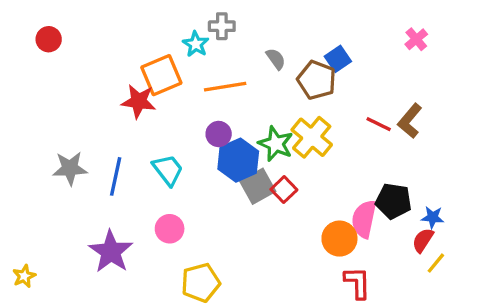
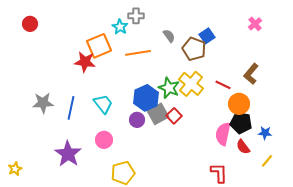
red line: (379, 124) -> (223, 85), moved
purple circle: (219, 134) -> (137, 120), moved
orange circle: (339, 239) -> (239, 104), moved
red semicircle: (423, 240) -> (243, 147), moved, turned -70

